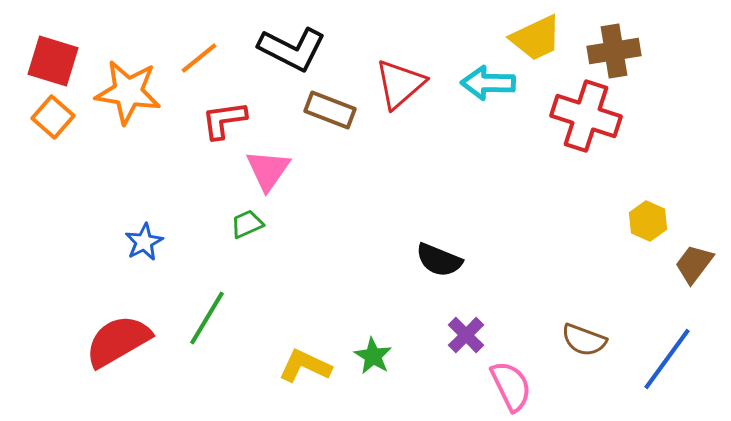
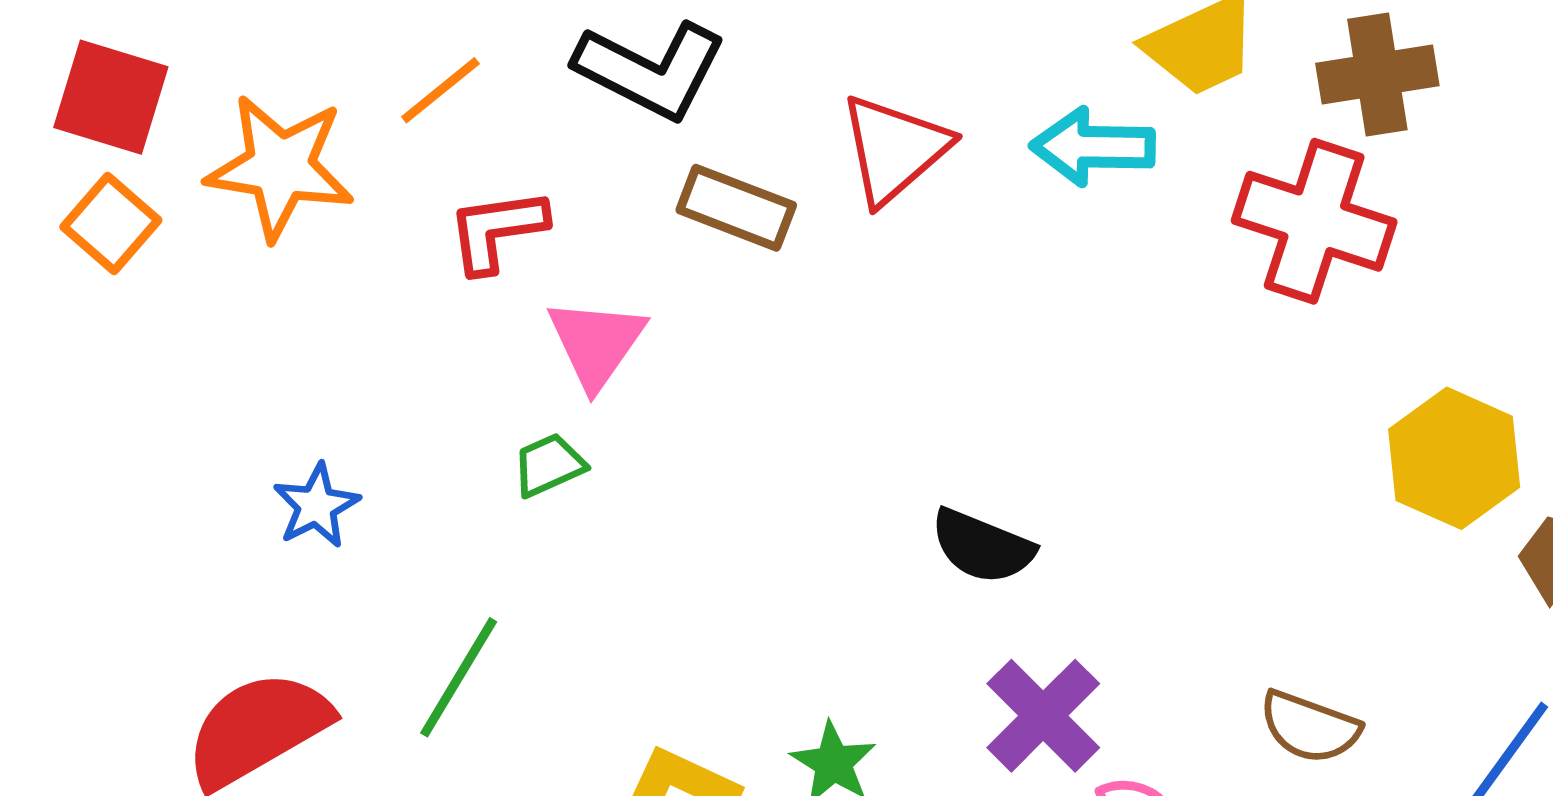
yellow hexagon: (648, 221) -> (1454, 458), size x1.5
purple cross: (466, 335) -> (1043, 716), size x1.4

